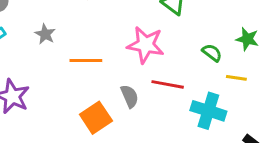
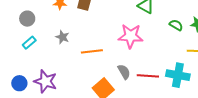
green semicircle: (212, 53) -> (176, 25), moved
red line: (168, 84) -> (148, 76), moved

